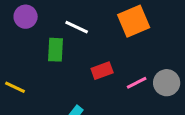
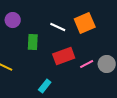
white line: (77, 27) -> (58, 27), moved
red rectangle: (102, 71) -> (64, 56), size x1.5

